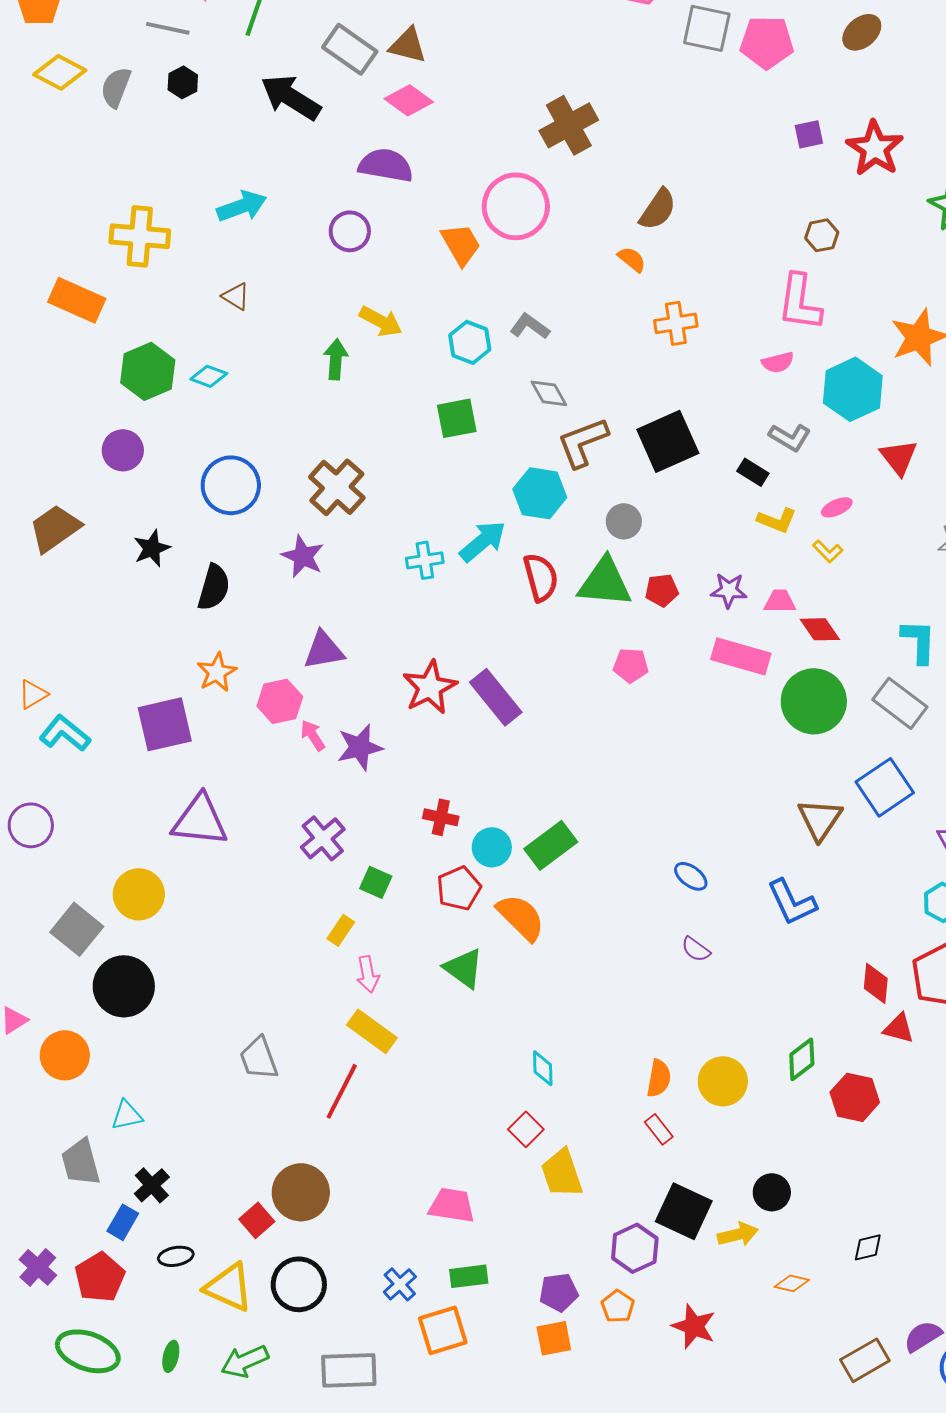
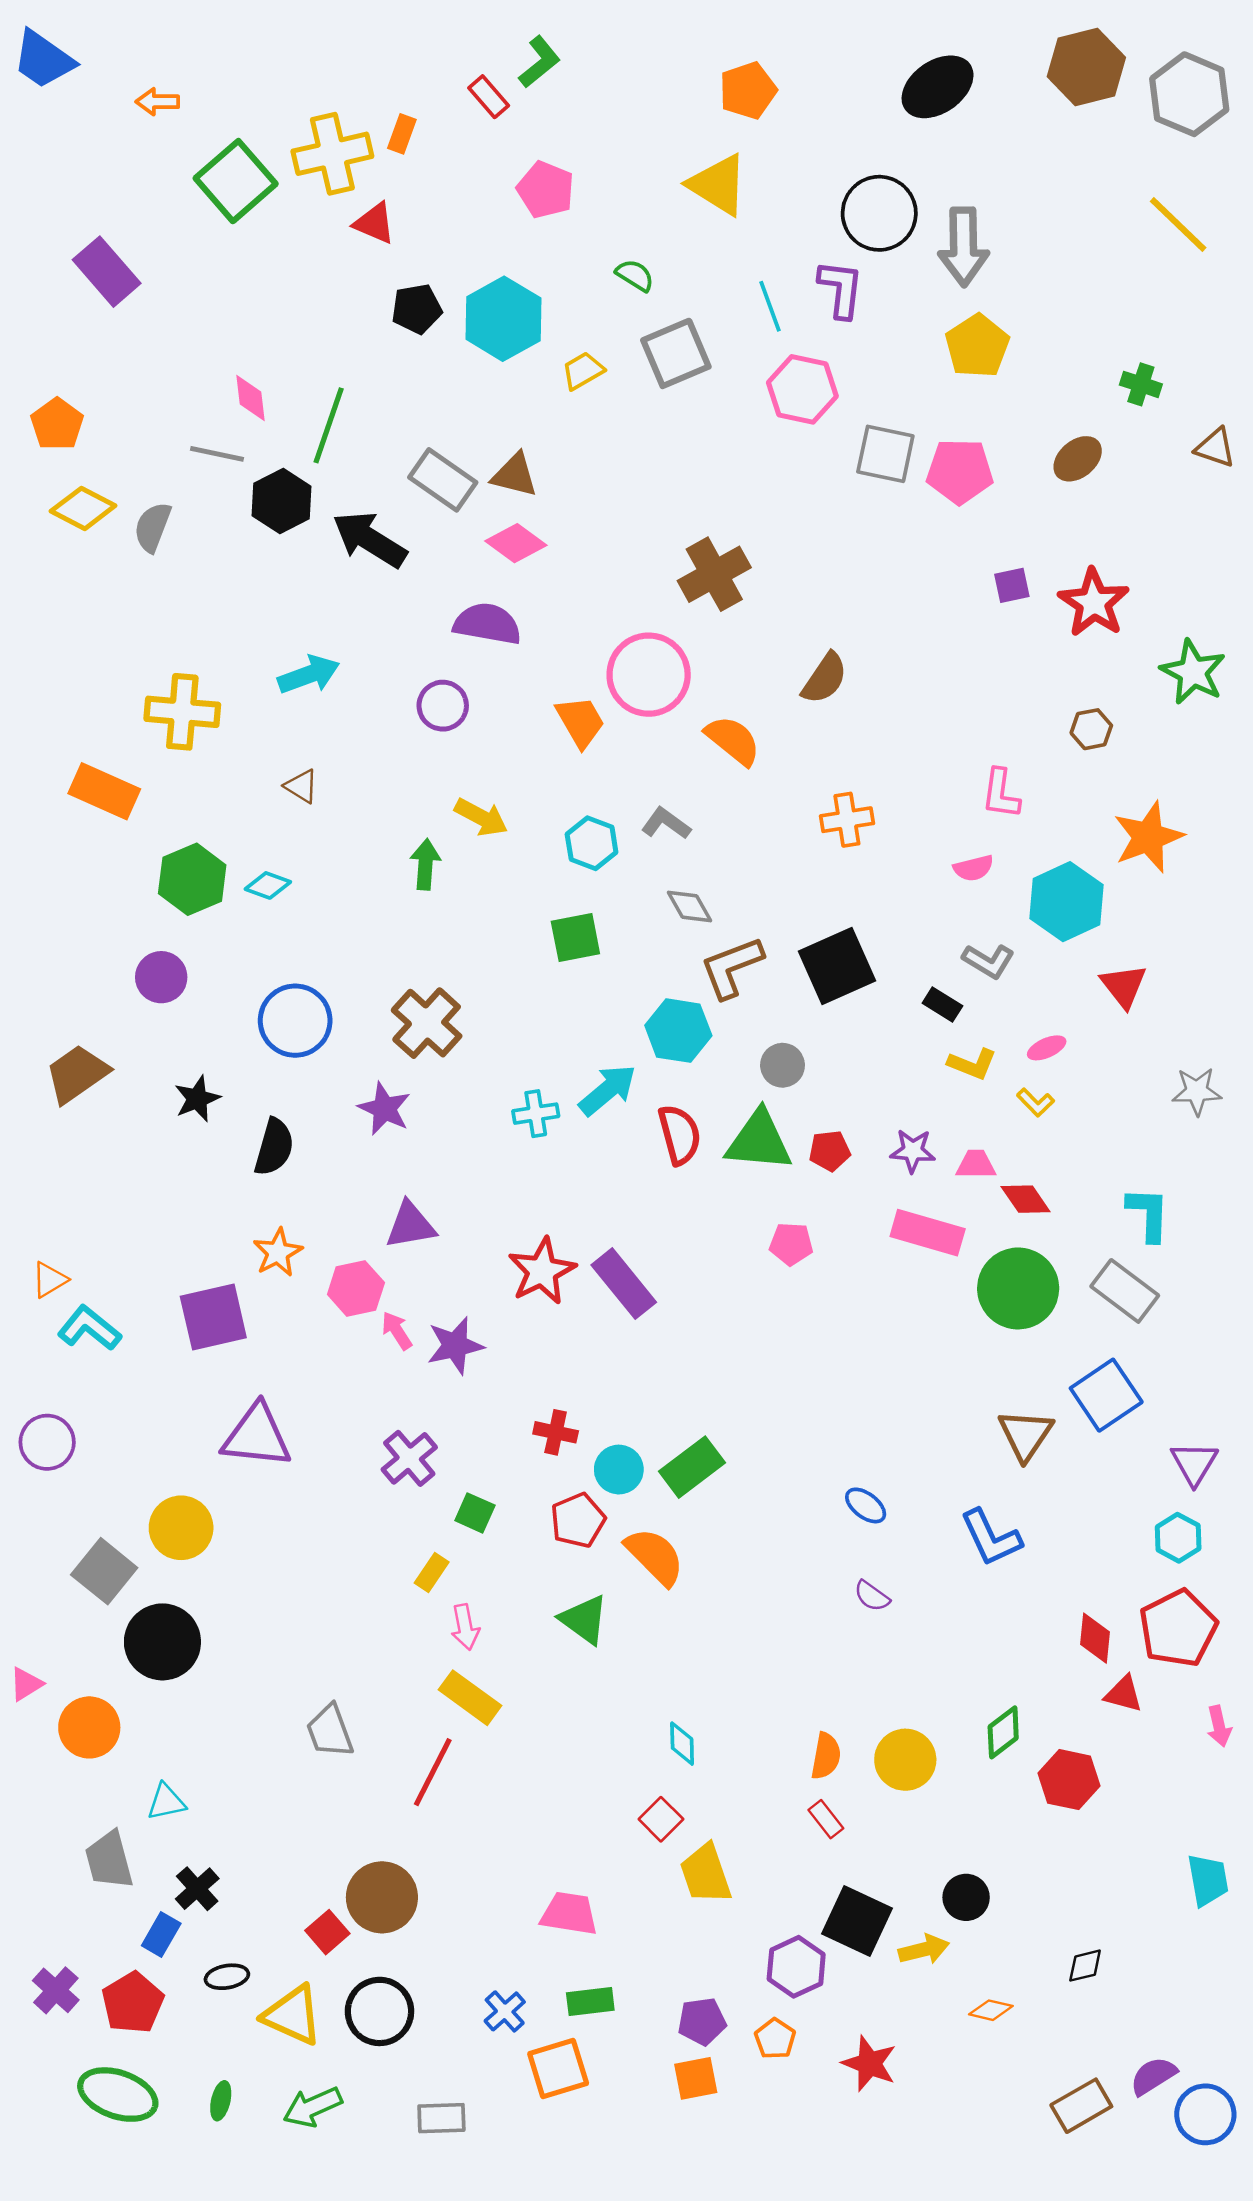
black hexagon: (183, 82) -> (282, 501), moved, size x1.6
brown hexagon: (822, 235) -> (1091, 729), moved
orange semicircle: (632, 259) -> (733, 740), moved, size x1.6
pink L-shape: (800, 302) -> (1001, 794), size x0.7
gray rectangle: (349, 1370) -> (441, 2118), size x0.7

